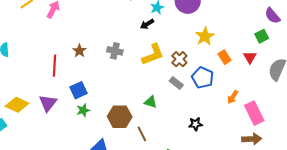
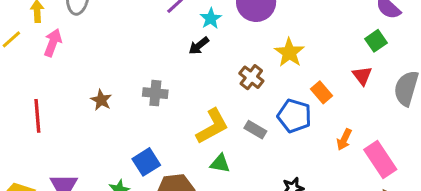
yellow L-shape: (153, 55) -> (212, 126), moved
orange rectangle: (225, 57) -> (321, 92), moved
brown cross: (179, 59) -> (251, 77), moved
red line: (54, 66) -> (37, 116), moved
blue square: (79, 90) -> (146, 162), moved

